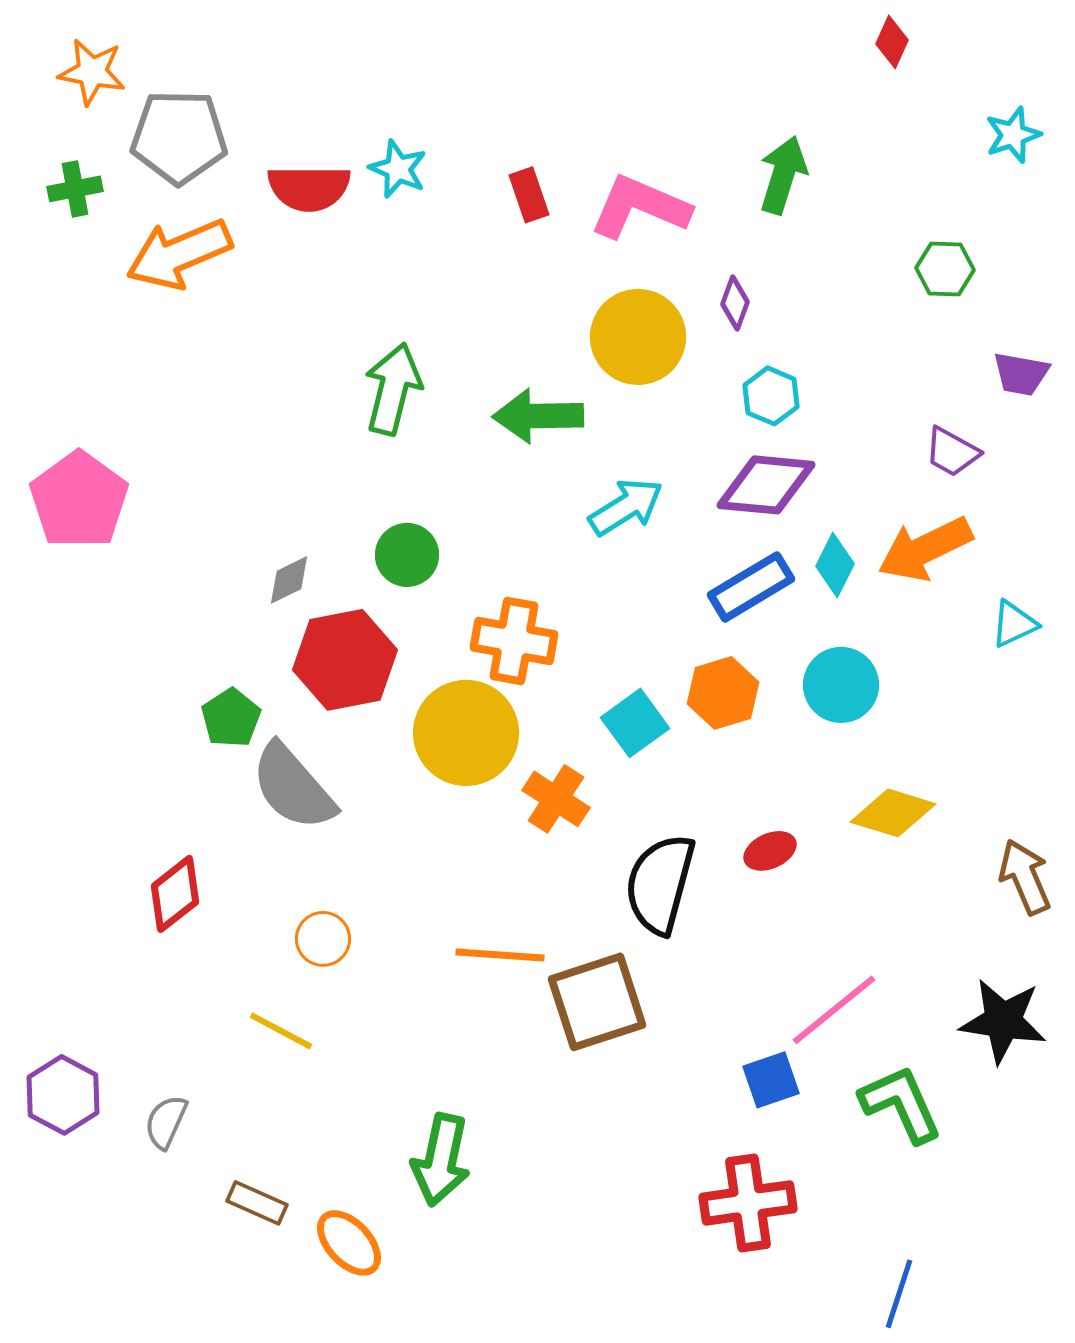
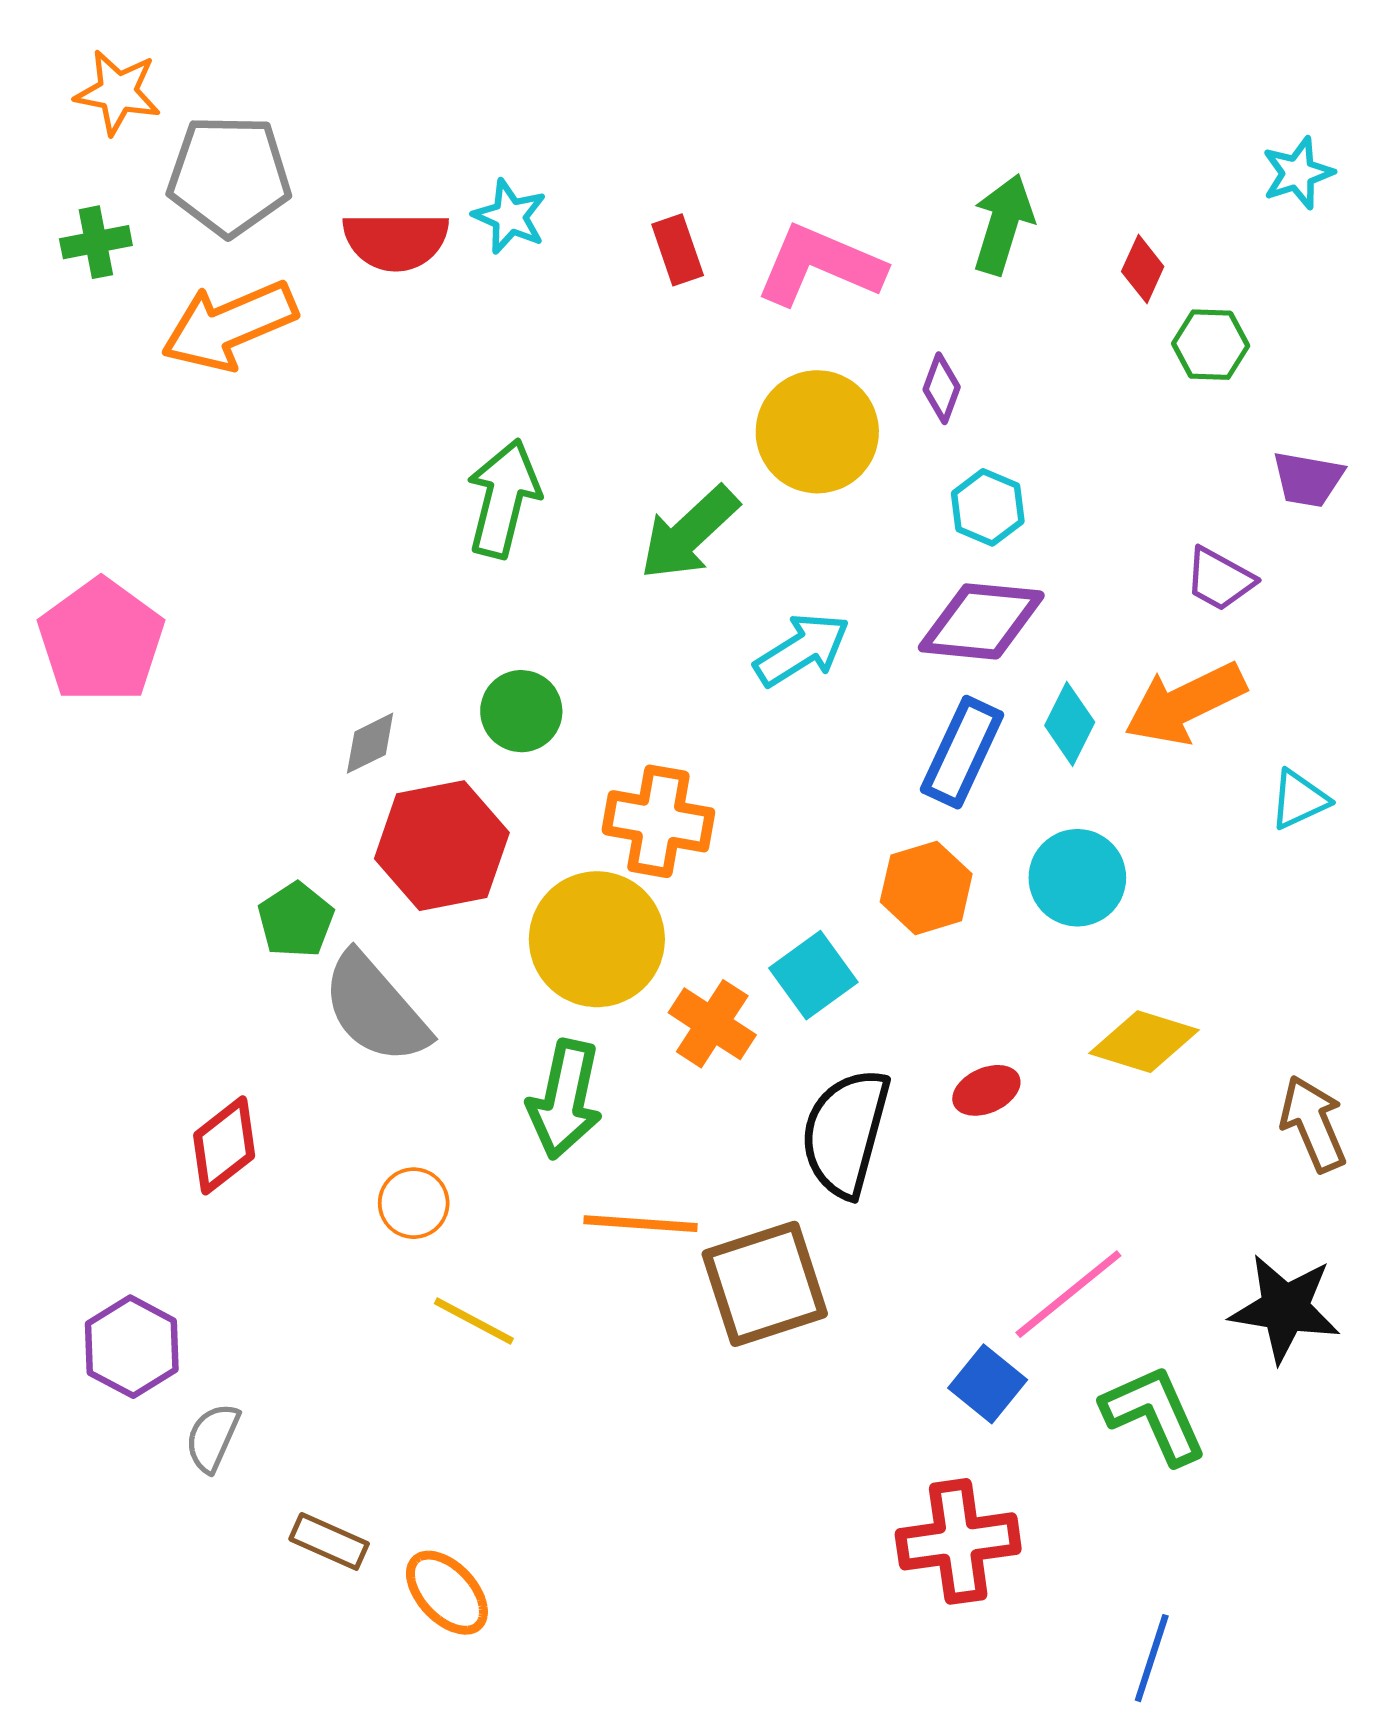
red diamond: (892, 42) -> (1143, 269), moved
green arrow: (538, 416) -> (689, 533), turned -42
blue rectangle: (751, 587) -> (962, 752), turned -34
cyan square: (635, 723) -> (813, 975), moved
yellow line: (281, 1031) -> (474, 1321), moved
blue square: (771, 1080) -> (988, 1384), turned -32
purple hexagon: (63, 1095) -> (132, 1347), moved
green arrow: (441, 1160) -> (565, 1099), moved

